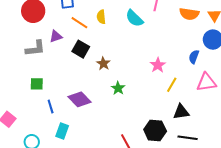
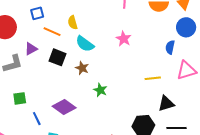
cyan semicircle: (134, 18) -> (85, 44), moved
pink star: (158, 65) -> (124, 39), moved
yellow line: (172, 85) -> (153, 78), turned 63

